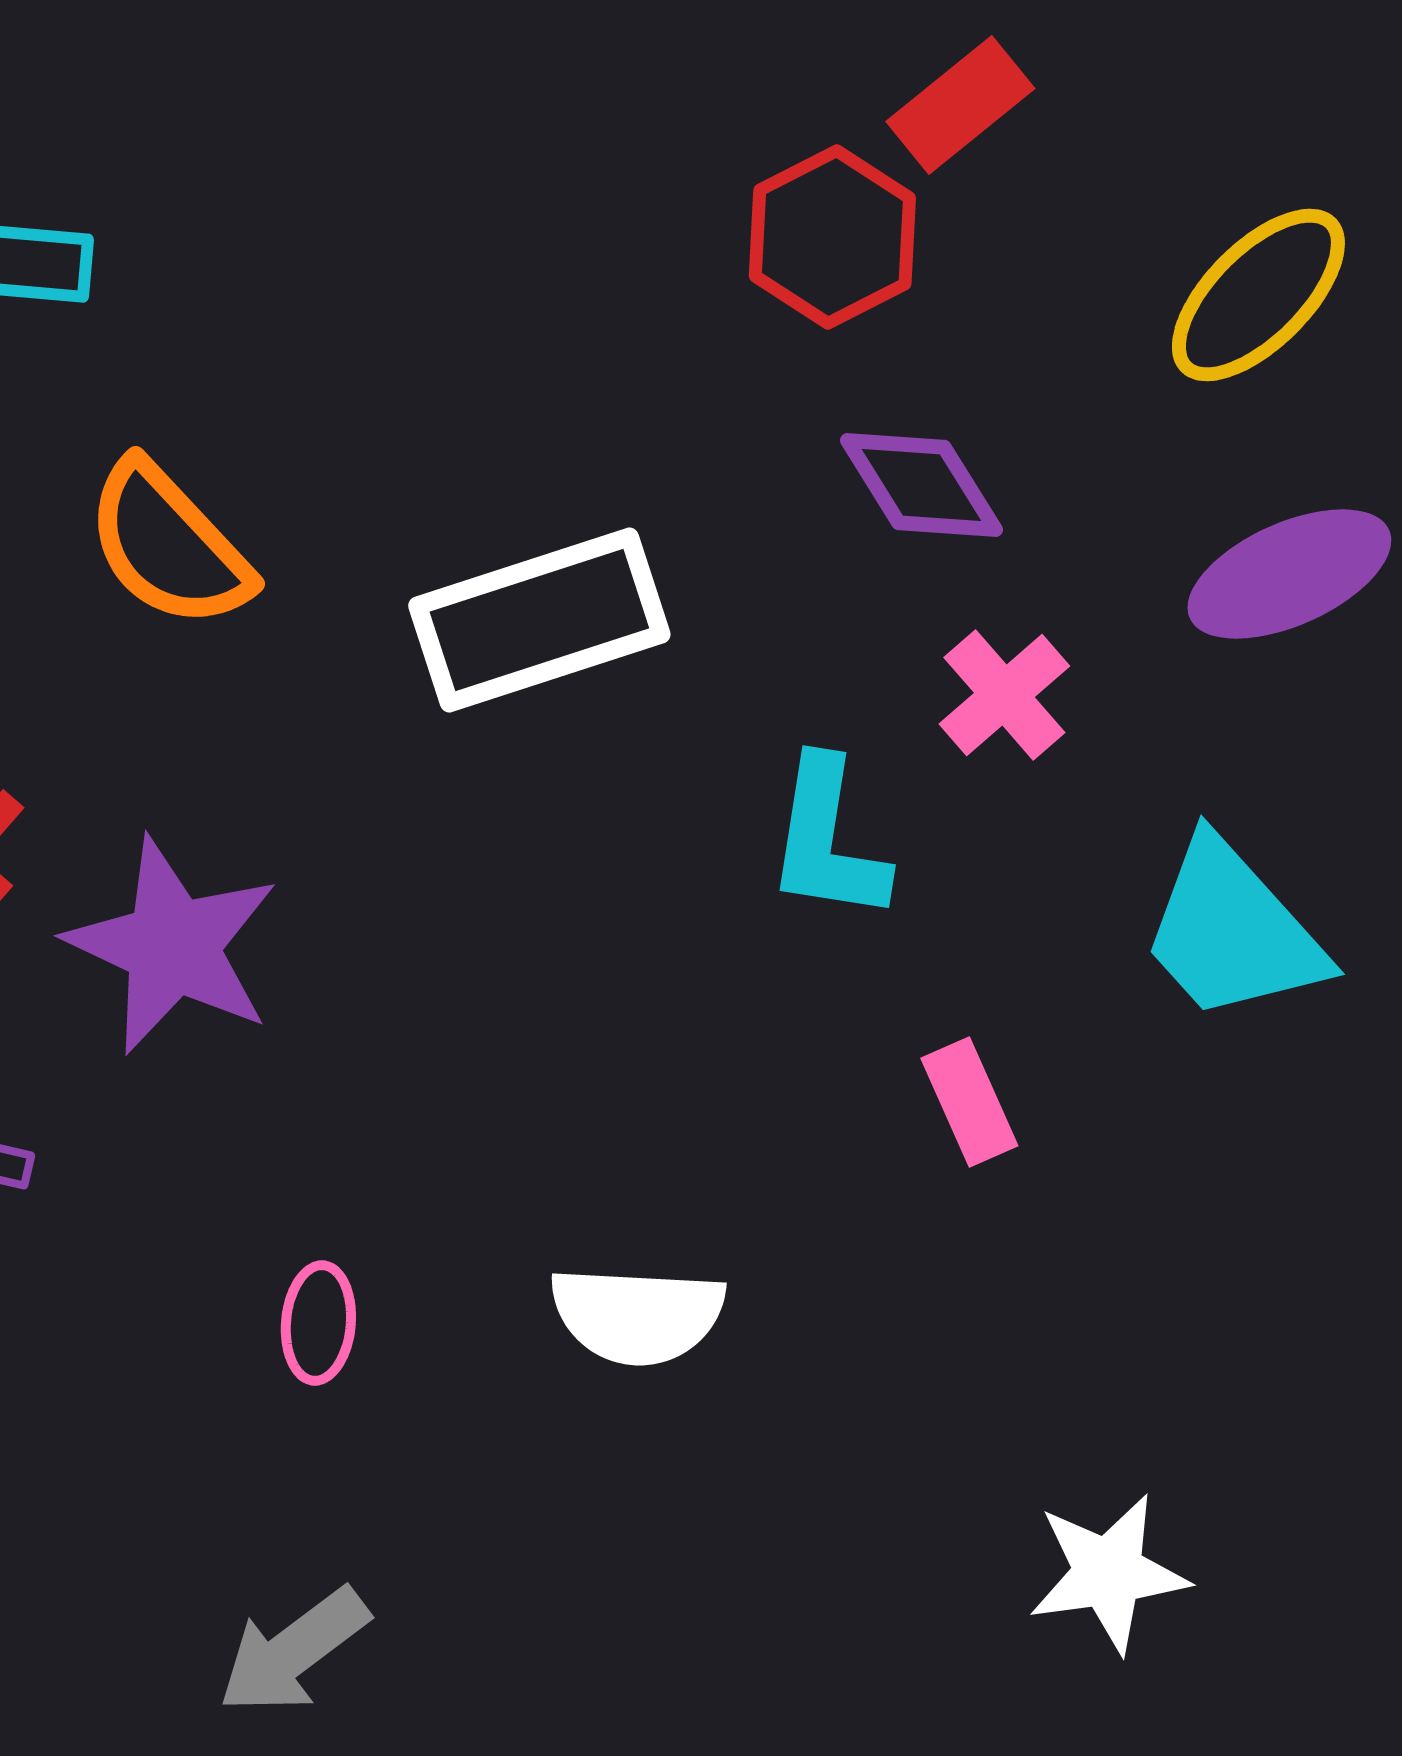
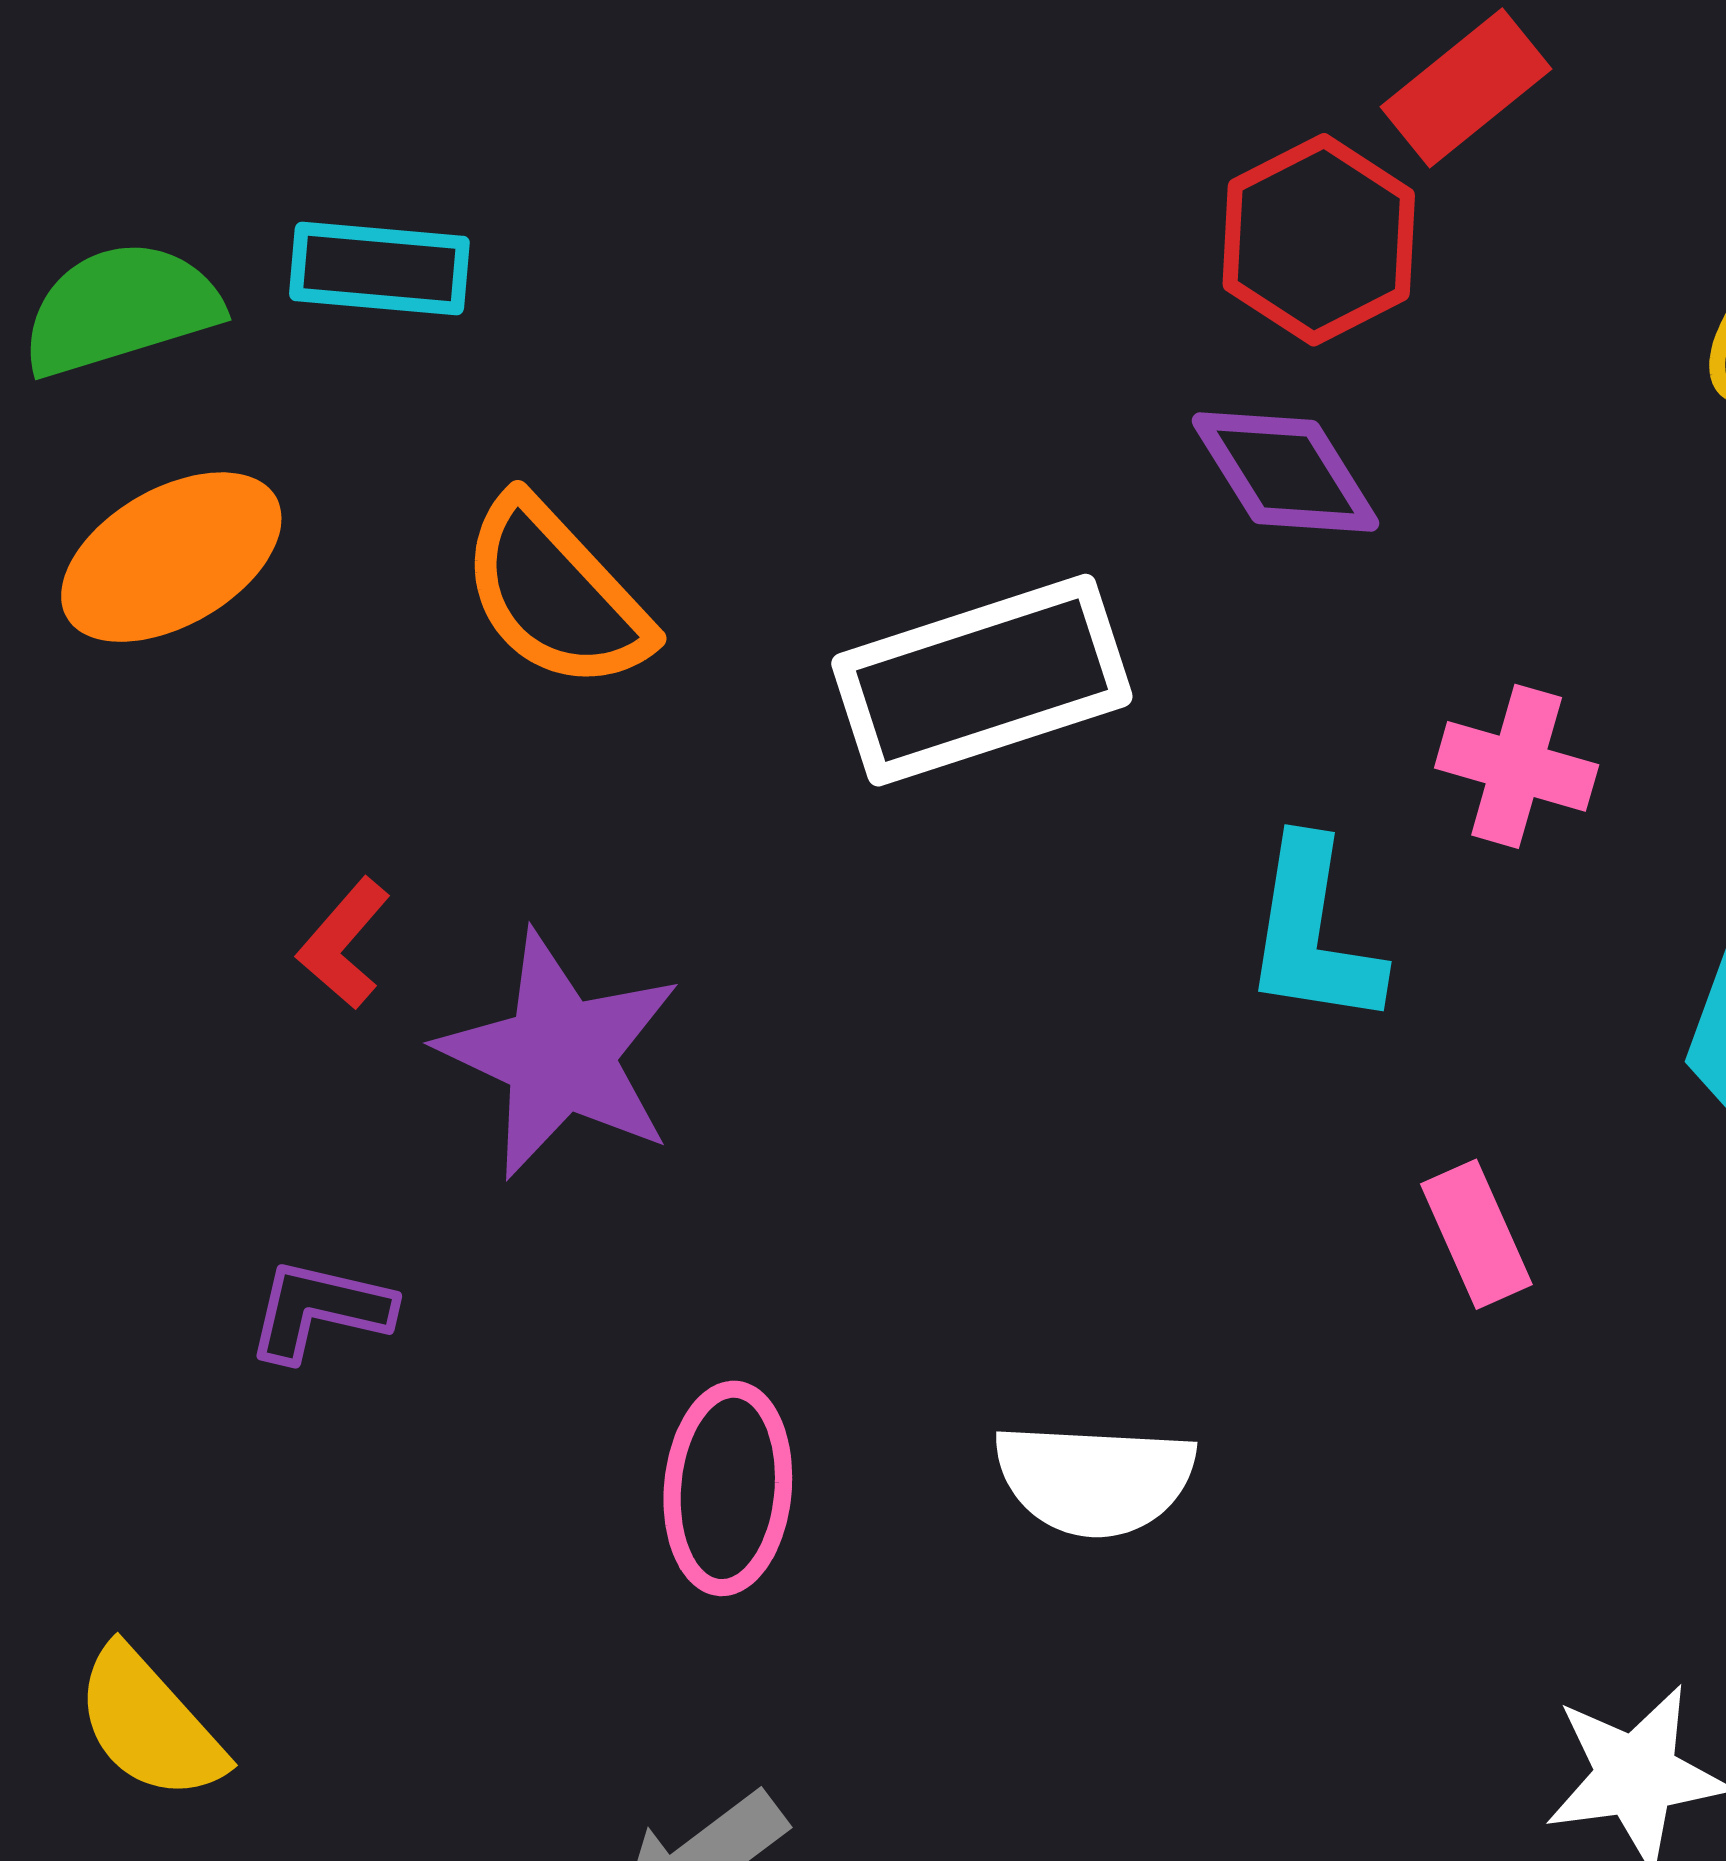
purple diamond: (921, 485) -> (1285, 472), moved
pink cross: (1004, 695) -> (1517, 766), turned -33
pink ellipse: (318, 1323) -> (728, 1488), size x1.5

